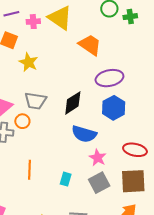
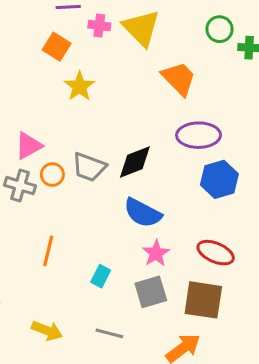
gray trapezoid: (35, 101) -> (89, 167), moved
blue hexagon: (114, 108) -> (219, 179), moved

